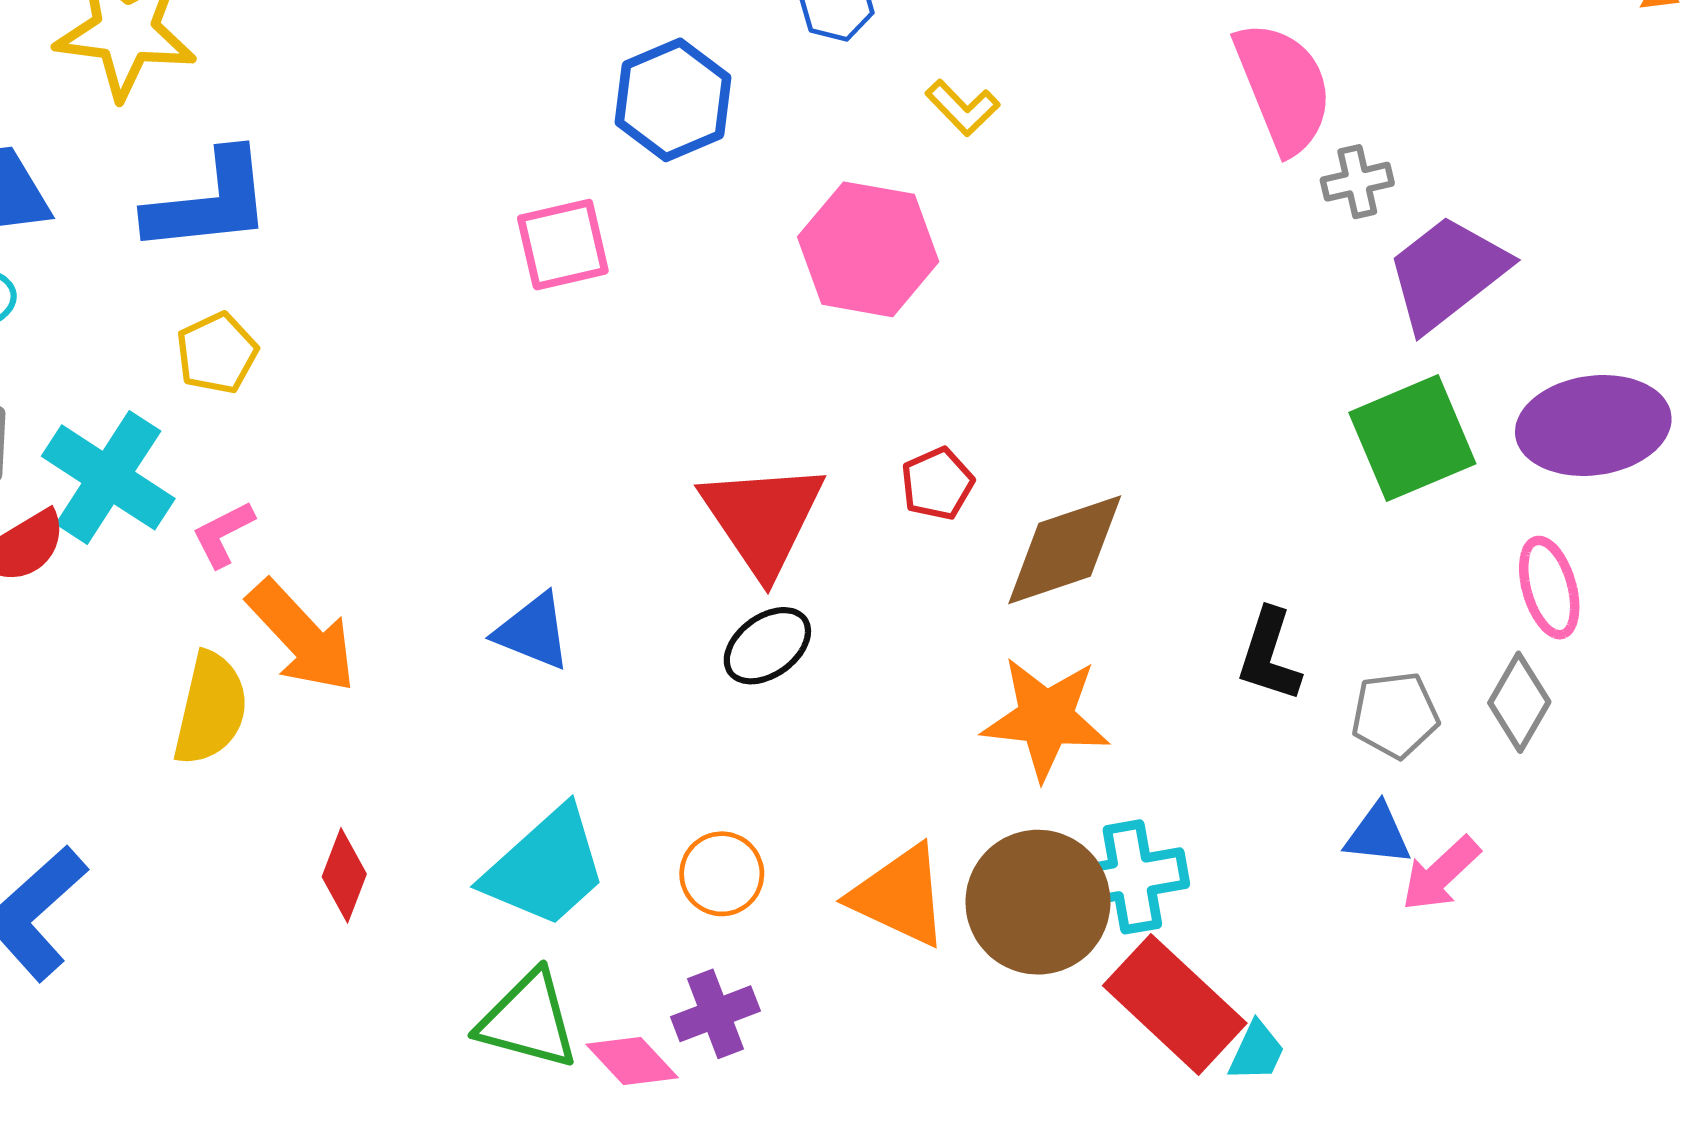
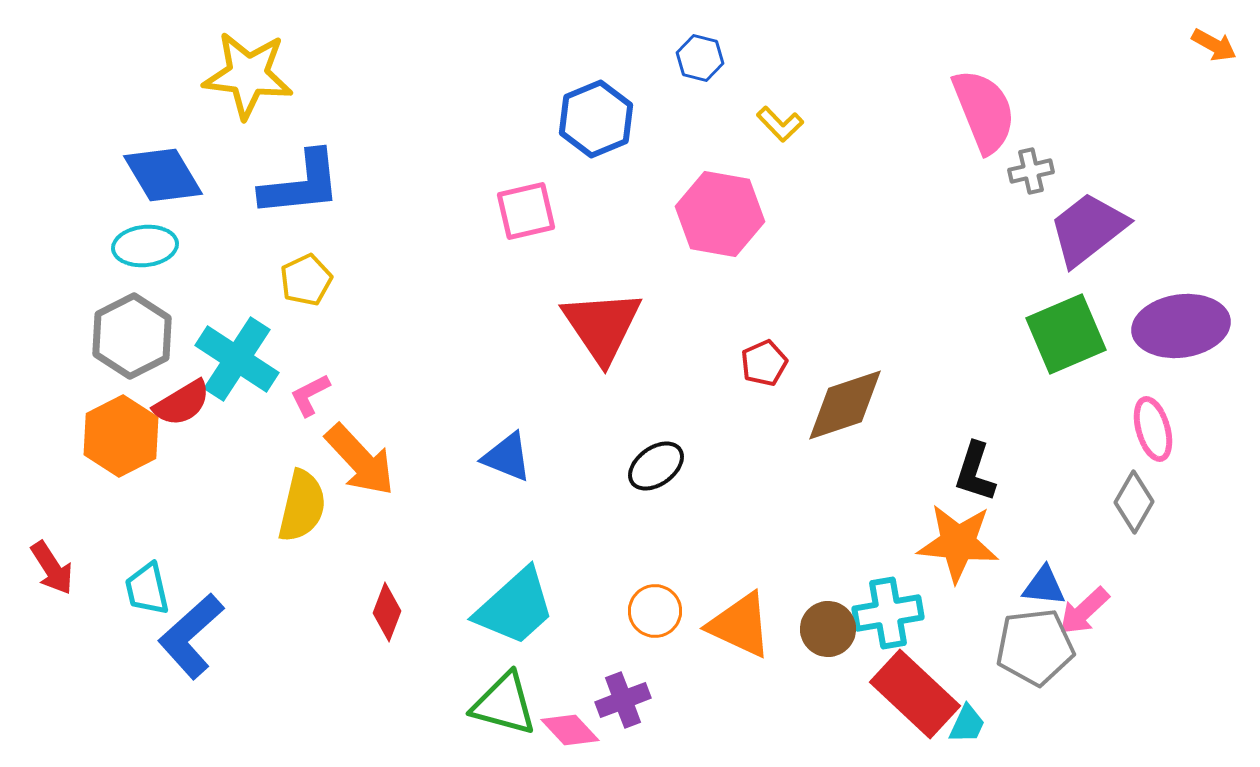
red triangle: (763, 518) -> (602, 326), moved
gray pentagon: (1395, 715) -> (1035, 647), moved, size x1.4
orange star: (1046, 718) -> (958, 543), moved
orange circle: (722, 874) -> (655, 611), moved
brown circle: (1038, 902) -> (828, 629), size x0.6

